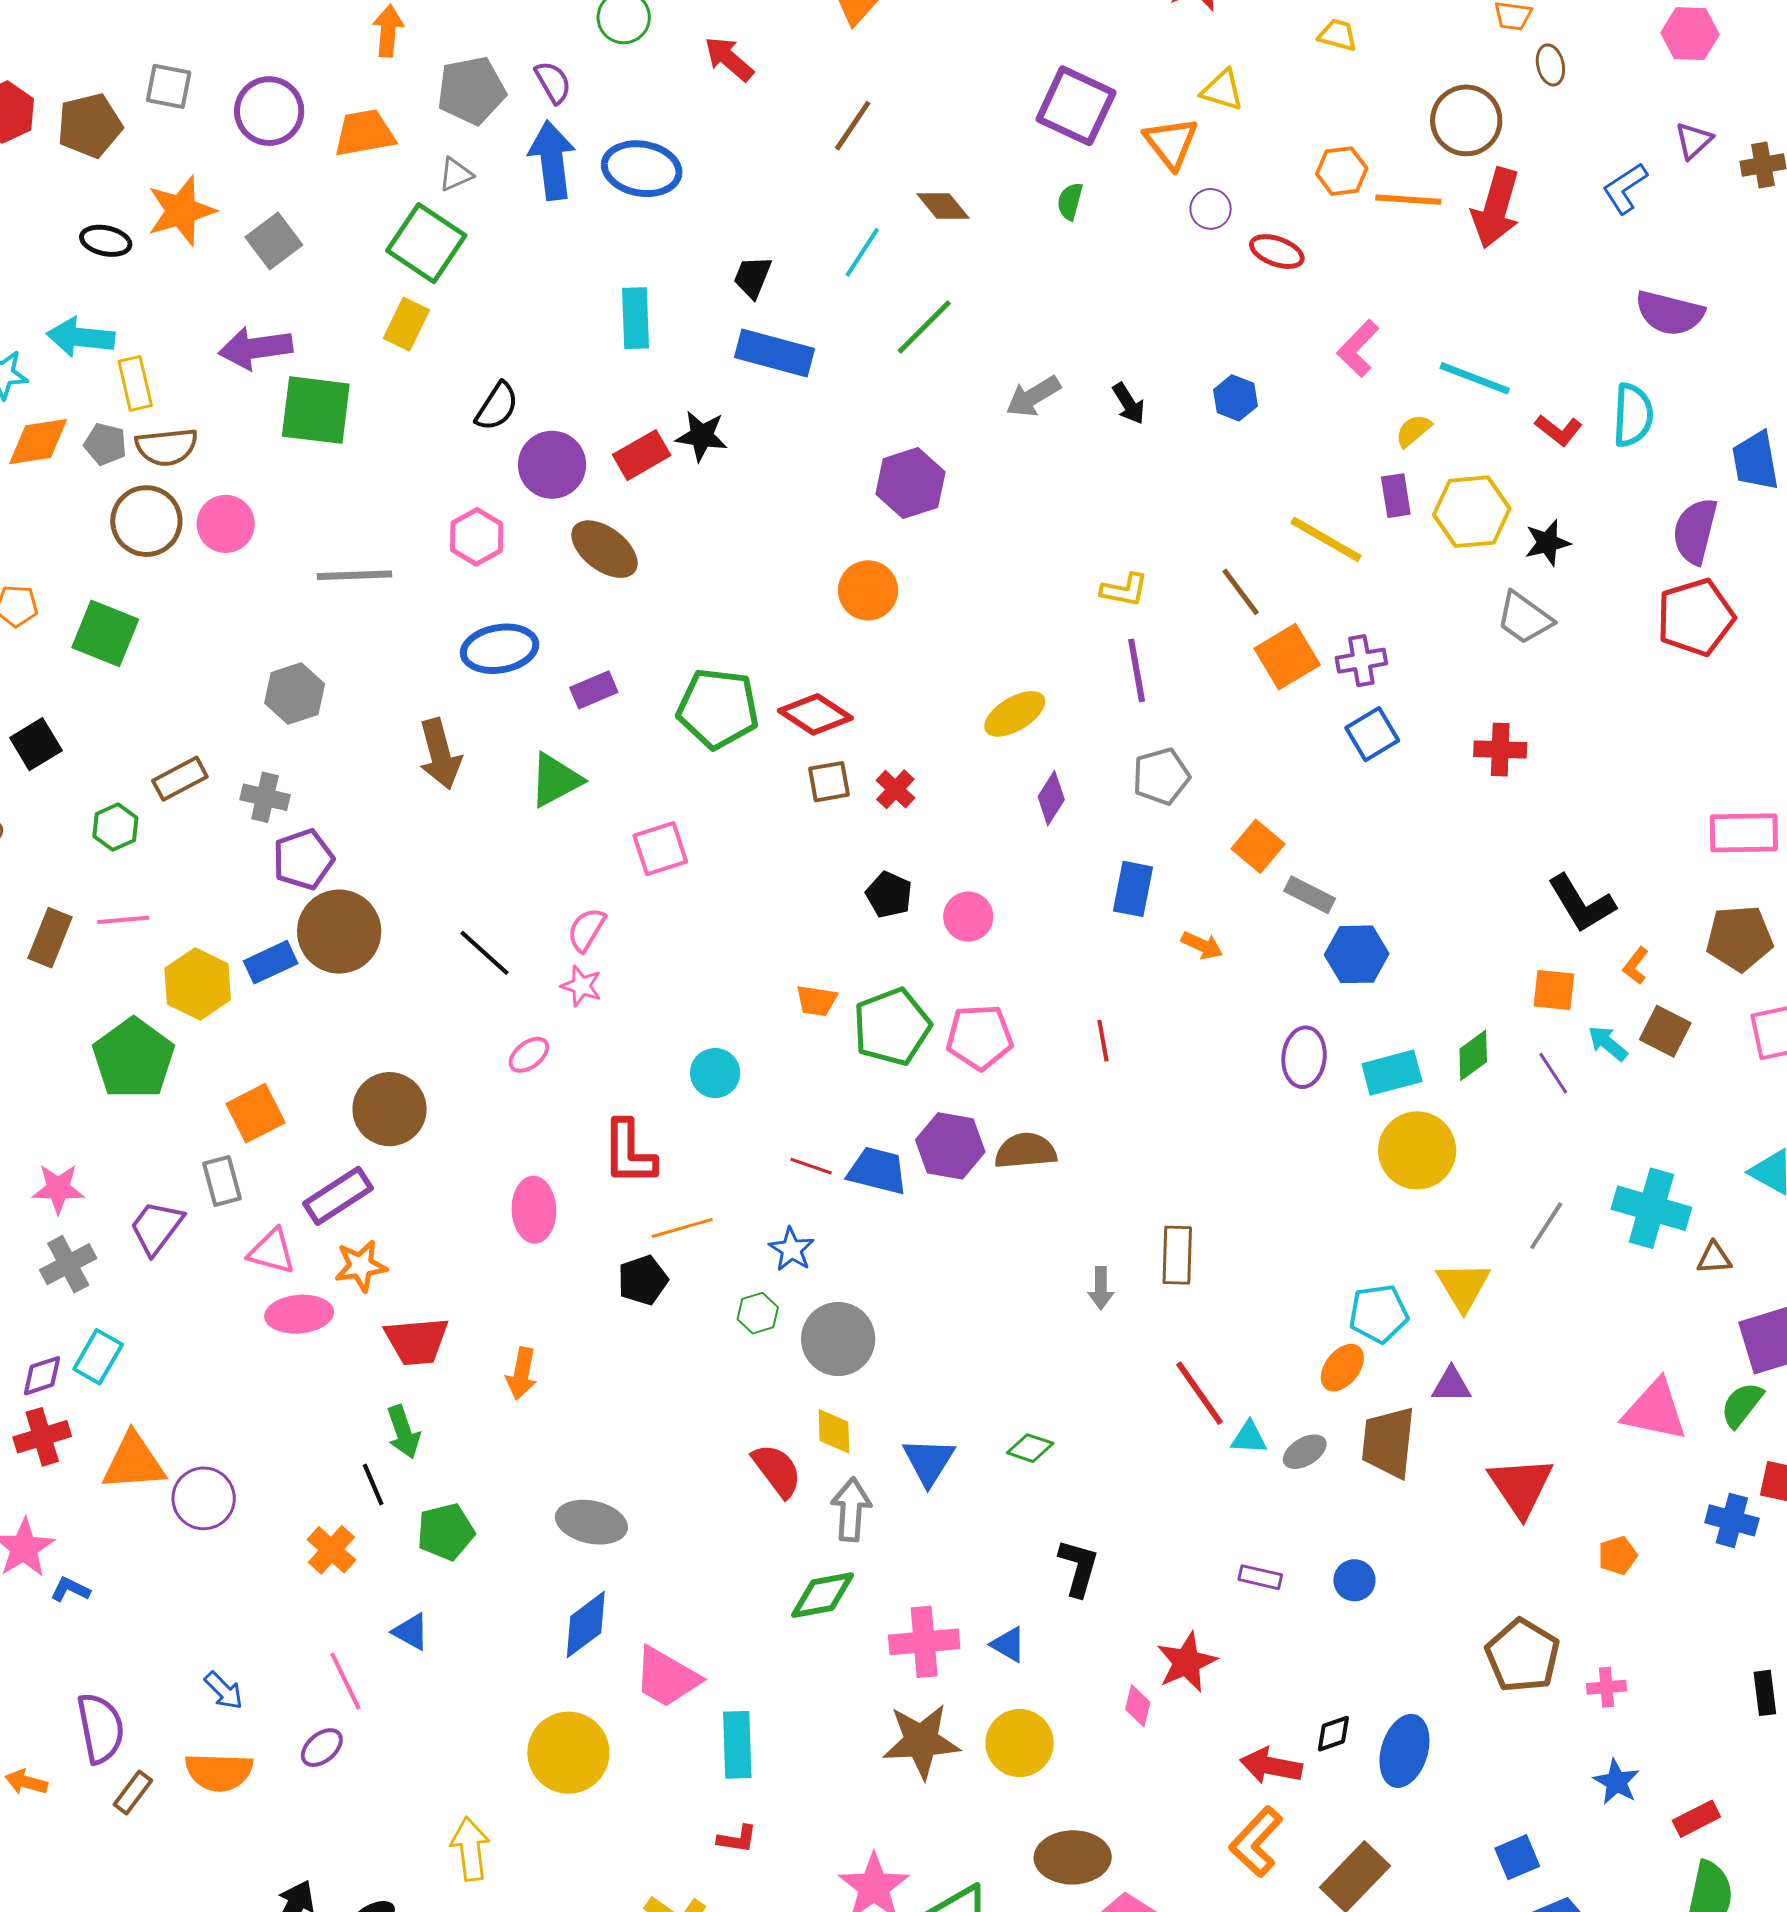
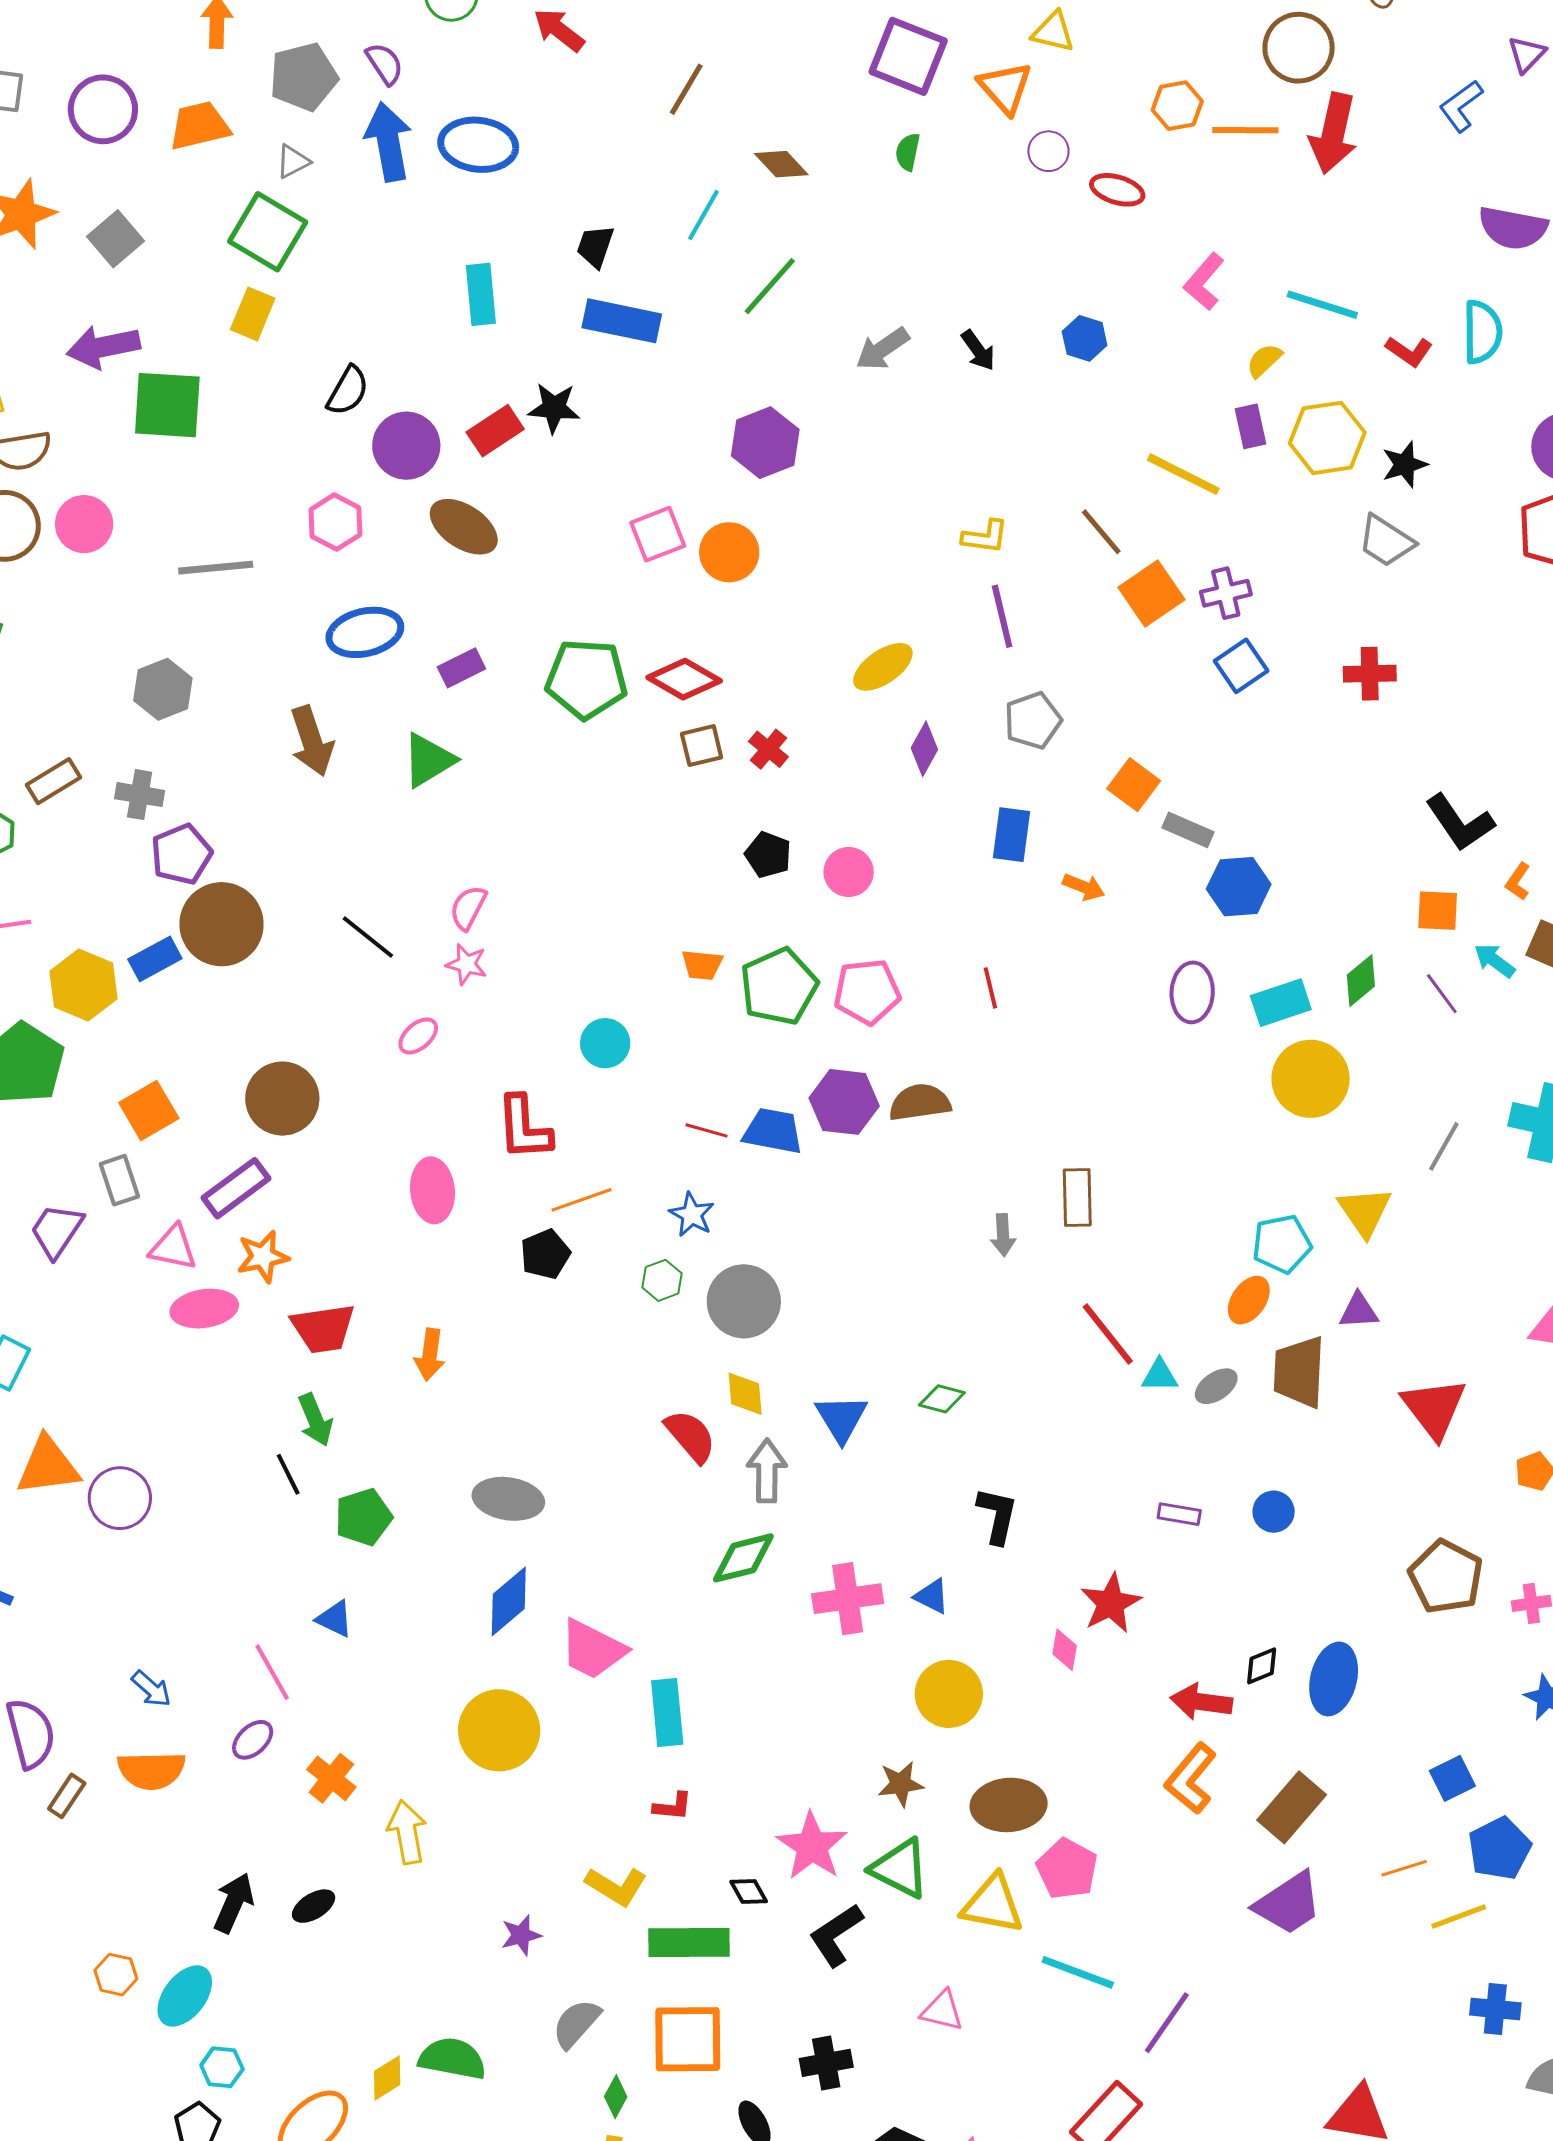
pink square: (660, 849) -> (658, 534), moved
orange cross: (331, 1550) -> (331, 1778), moved
brown star: (921, 1741) -> (901, 1784), moved, size x0.6

